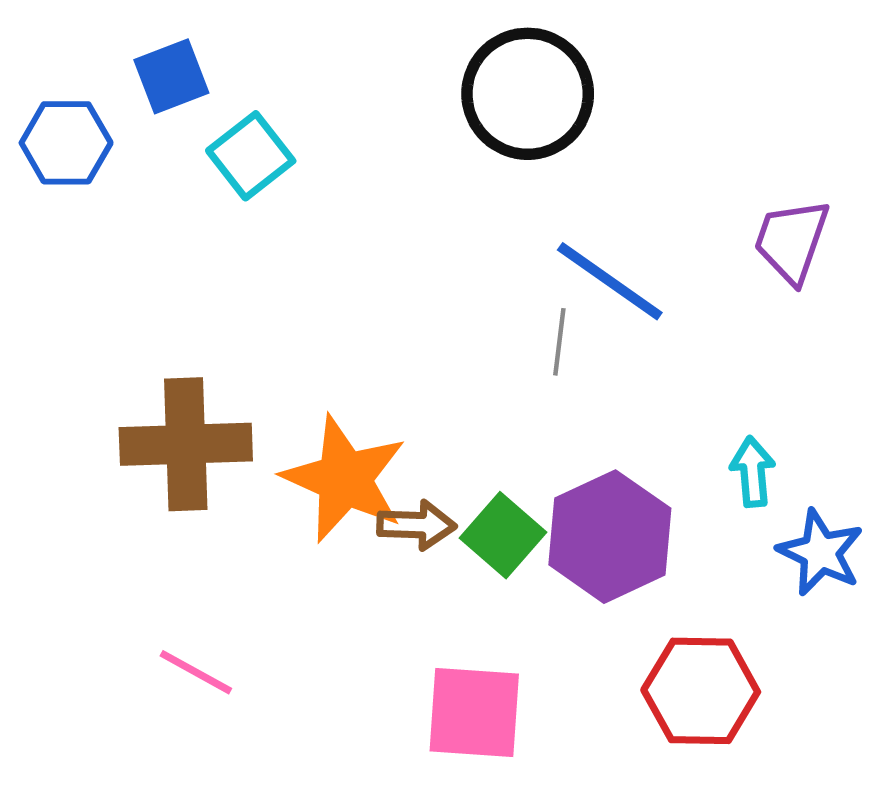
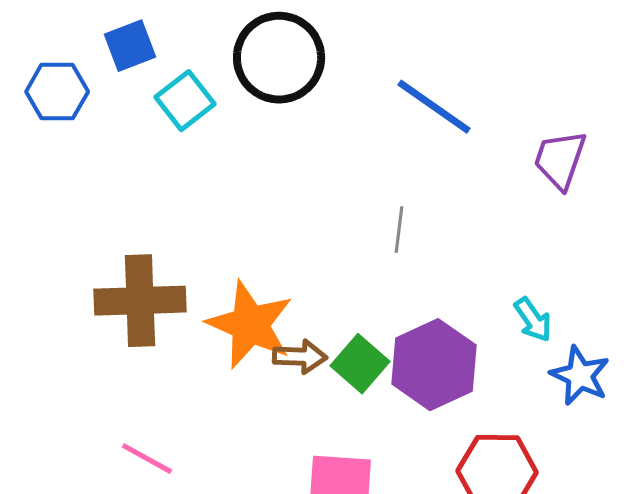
black circle: (528, 94) -> (279, 58), moved
blue line: (610, 281) -> (434, 107), moved
cyan arrow: (753, 472) -> (533, 320), turned 150

